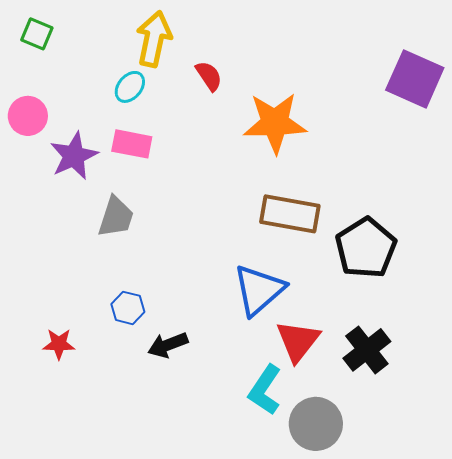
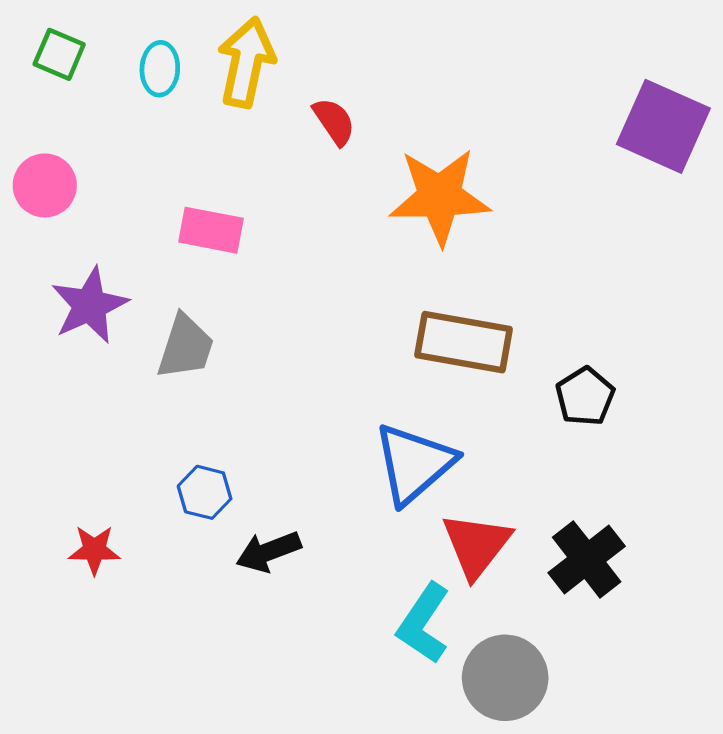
cyan ellipse: (130, 87) -> (160, 69), moved, turned -36
purple star: (74, 156) -> (90, 305), moved
black pentagon: (366, 248) -> (585, 396), size x0.6

